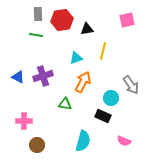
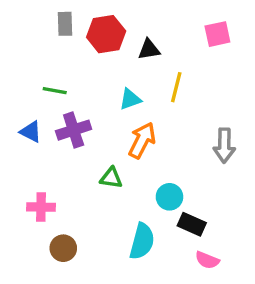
green line: (36, 35) -> (55, 91), moved
gray arrow: (131, 85) -> (224, 145), turned 36
cyan circle: (111, 98) -> (169, 197), moved
black rectangle: (103, 116) -> (192, 224), moved
pink semicircle: (124, 141) -> (207, 260), moved

